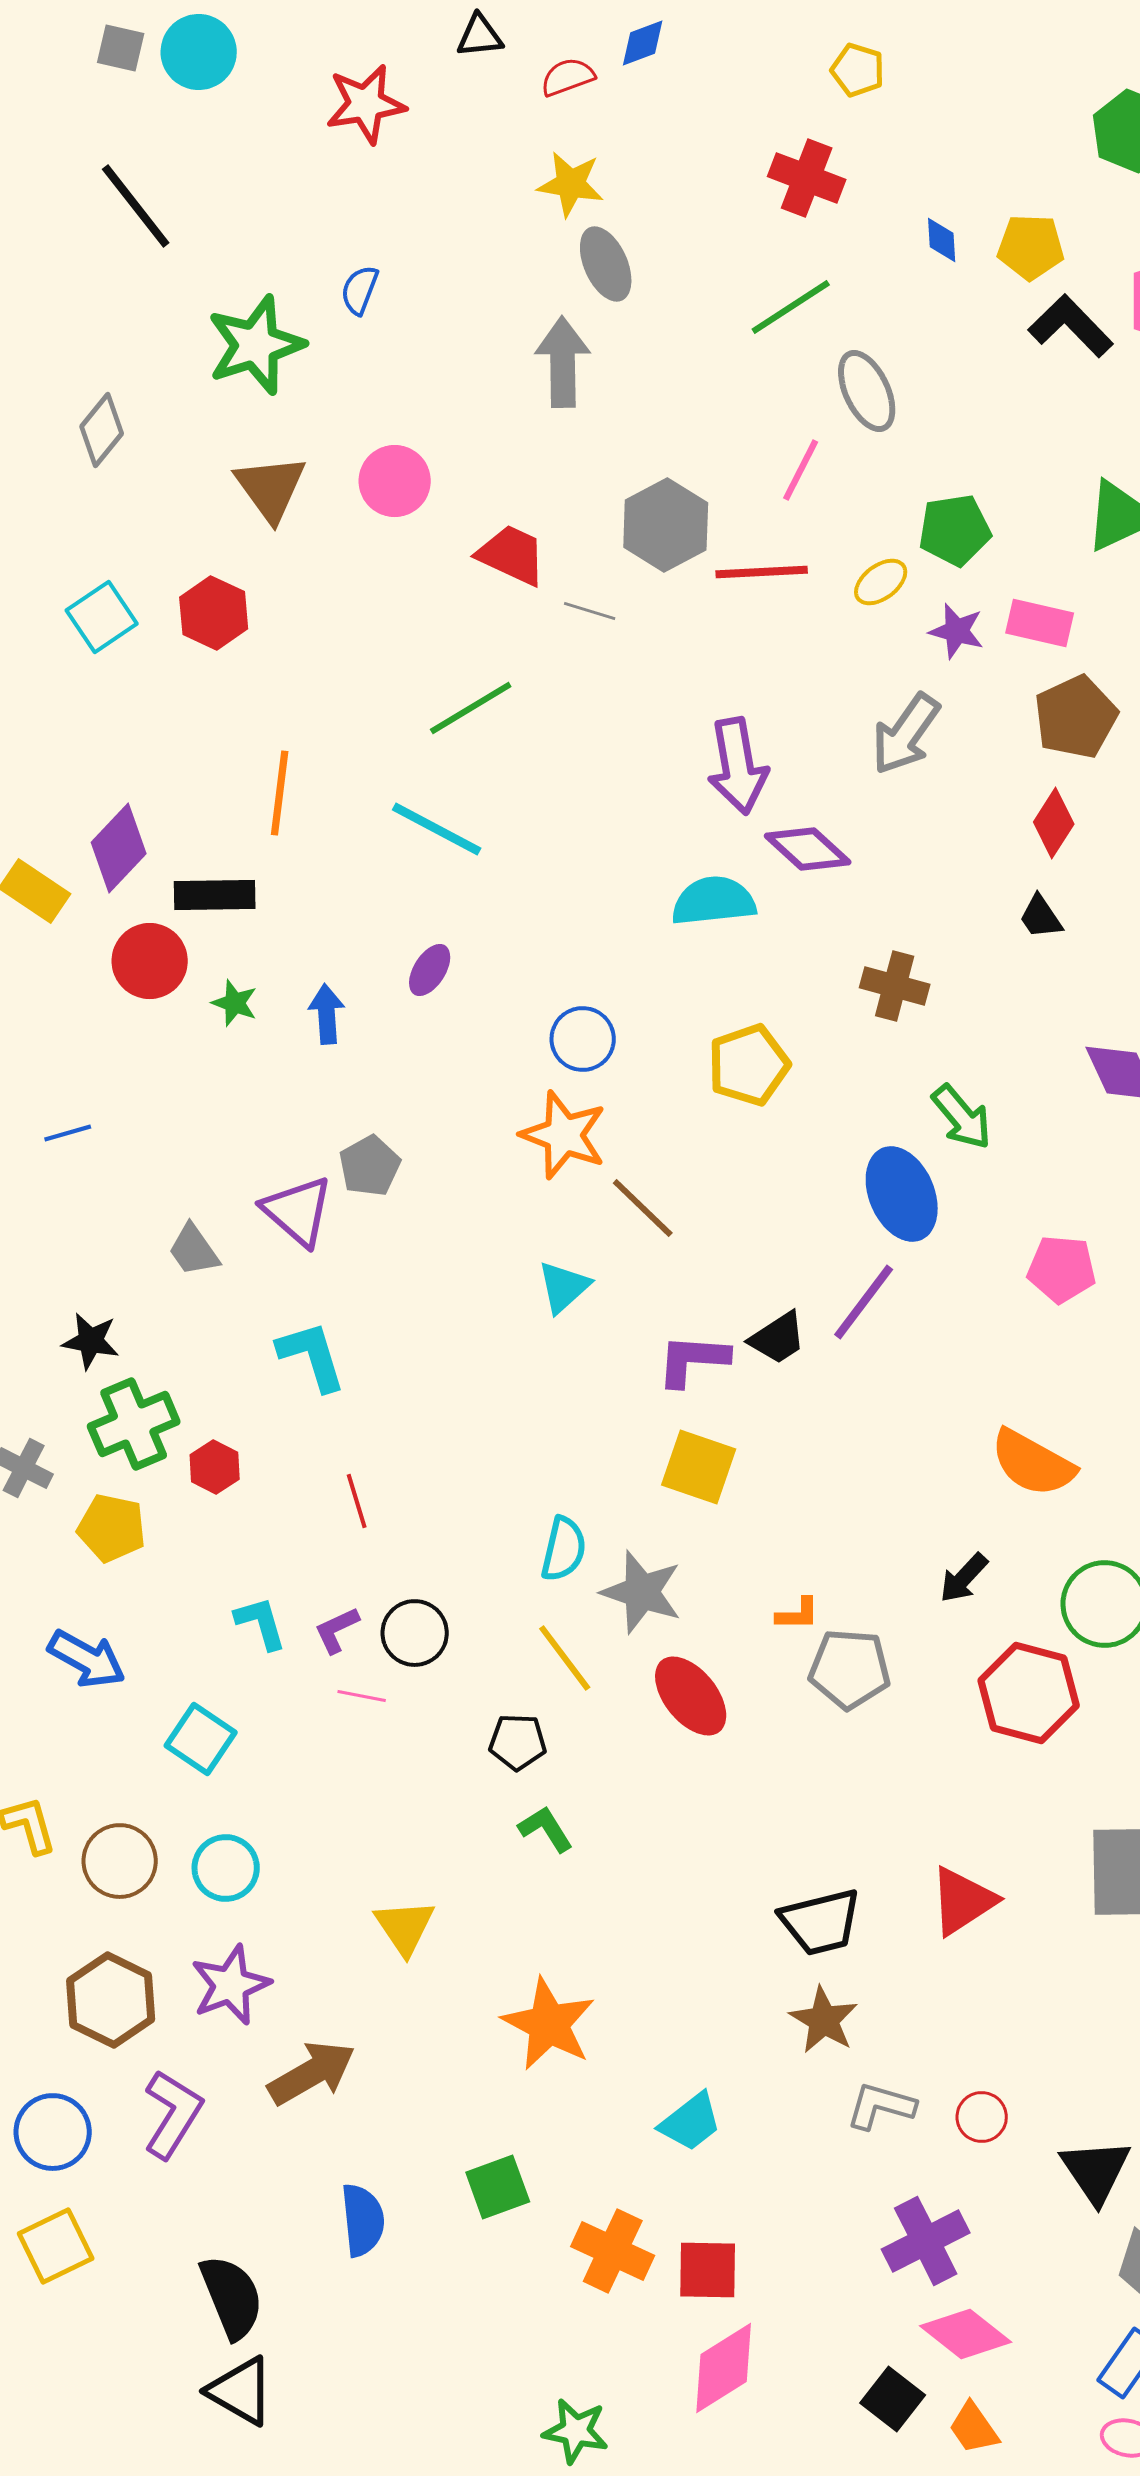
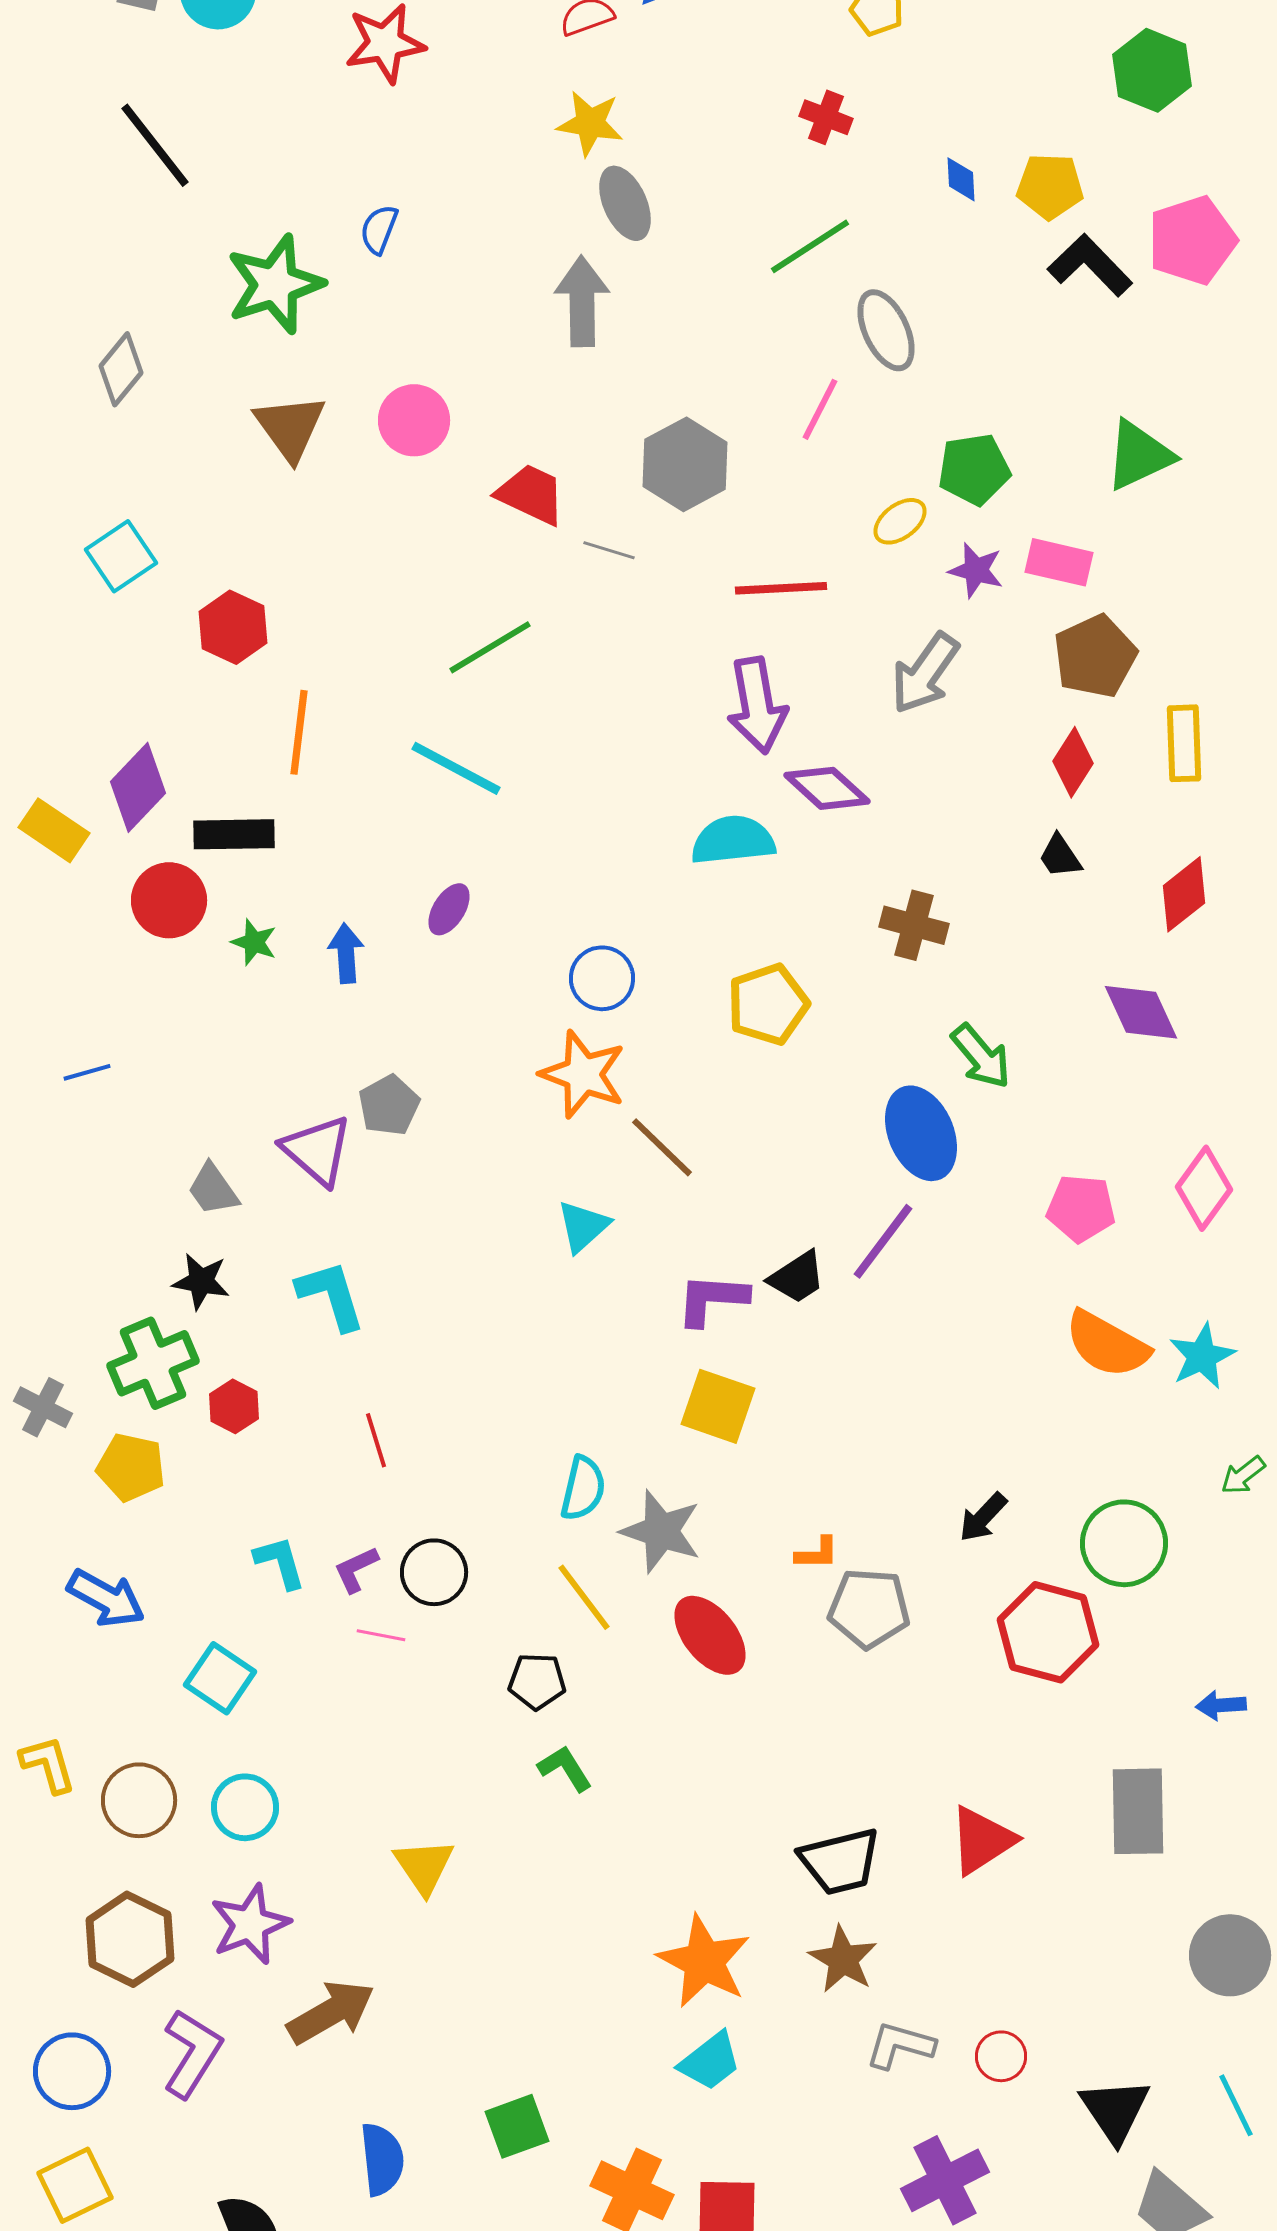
red cross: (807, 178) -> (826, 117), size x0.7
red line: (762, 572) -> (781, 588), moved
red hexagon: (214, 613) -> (233, 627), moved
black star: (91, 1341) -> (201, 1281), moved
orange semicircle: (1033, 1463) -> (1107, 1344), moved
orange star: (549, 2024) -> (704, 1961), moved

